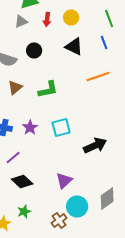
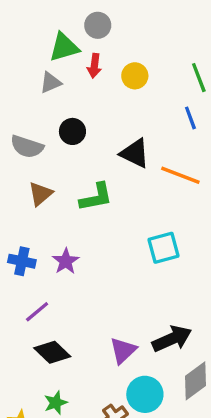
red arrow: (47, 20) -> (94, 66), moved
black triangle: (74, 46) -> (135, 153), moved
orange line: (98, 76) -> (180, 175), turned 40
cyan square: (61, 128) -> (163, 248), moved
black arrow: (95, 146) -> (172, 339), moved

